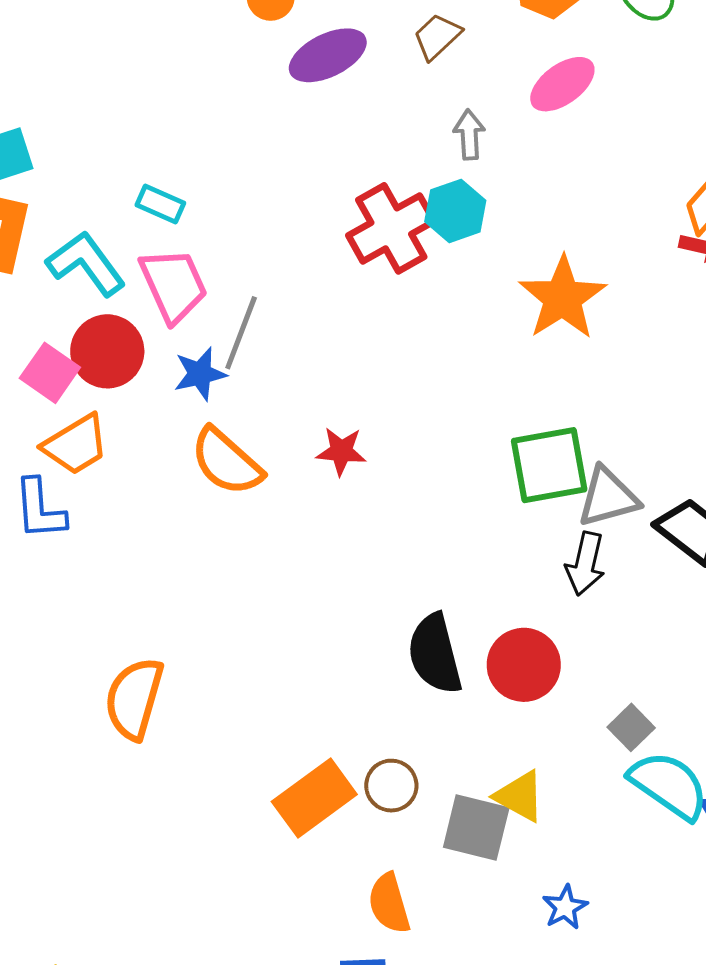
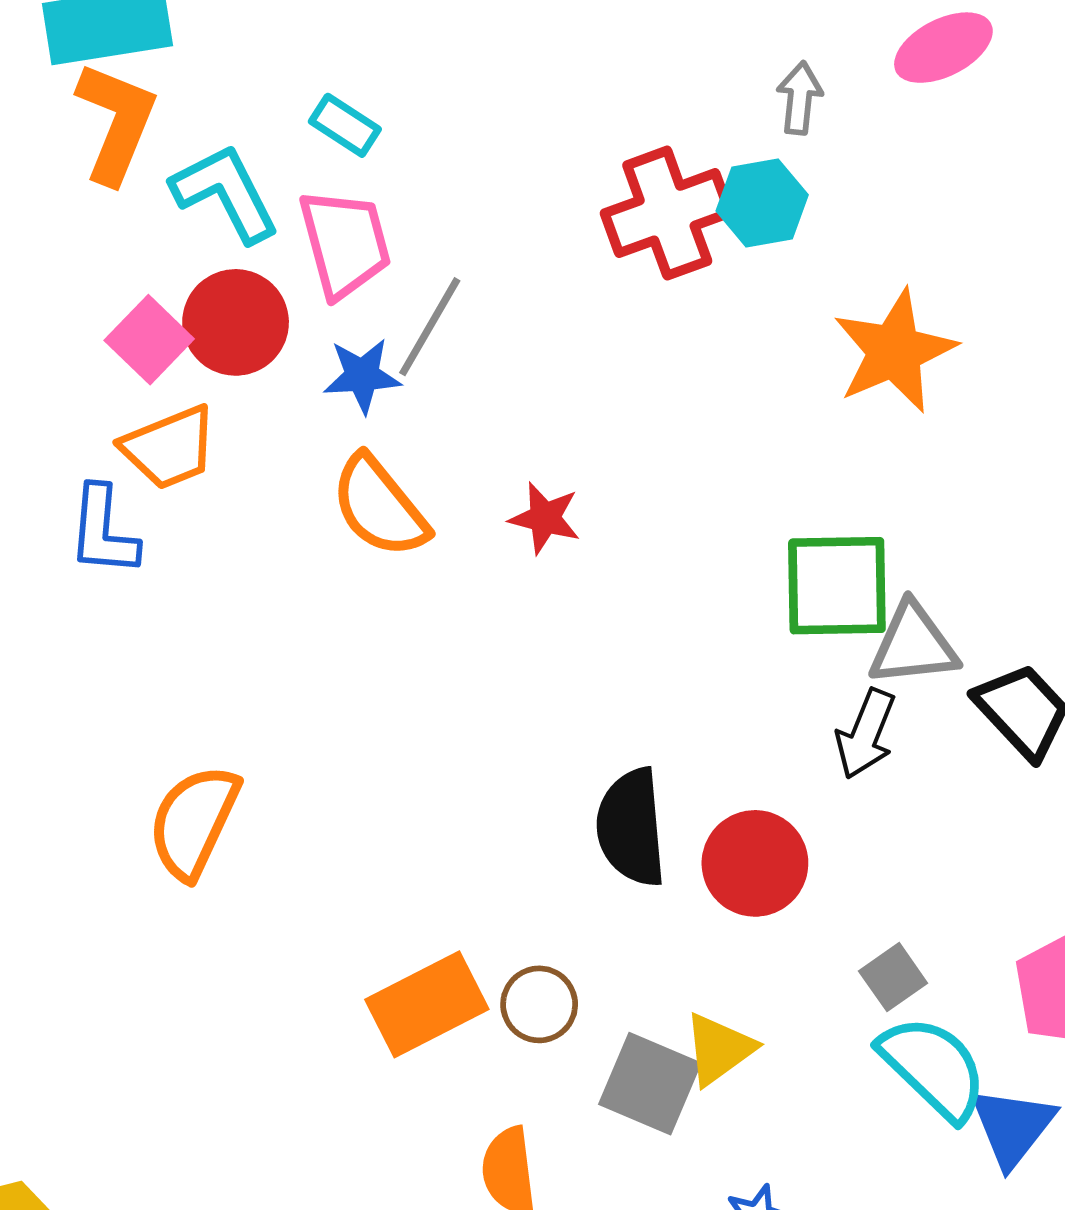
yellow triangle: (520, 796) -> (719, 1049), turned 46

